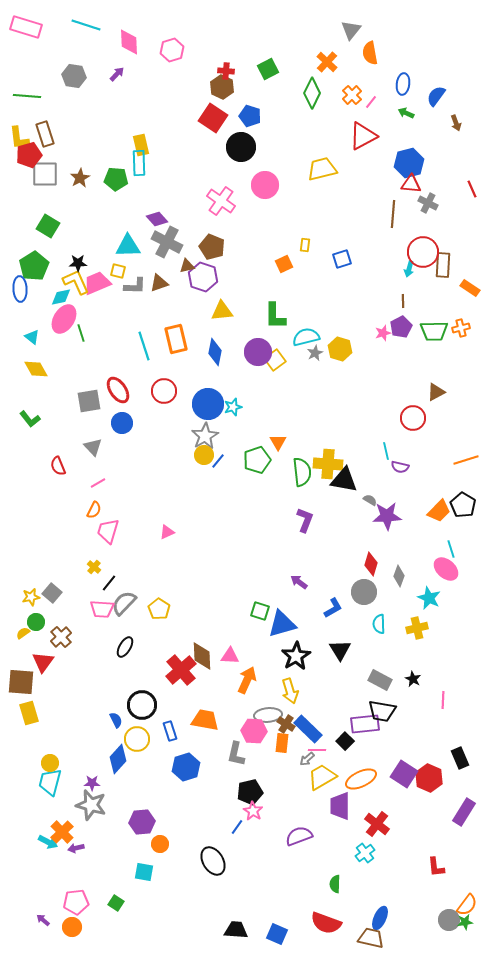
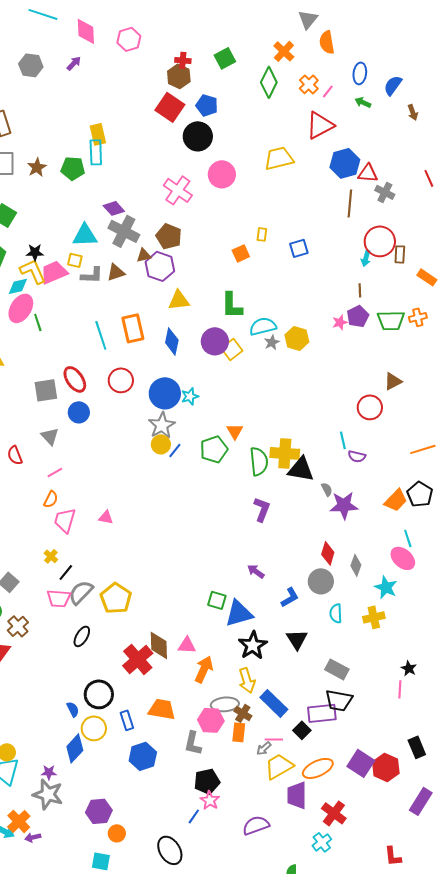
blue hexagon: (409, 163) -> (345, 163), moved
brown rectangle: (443, 265) -> (400, 254), size x0.7
gray semicircle: (370, 500) -> (327, 489), turned 32
pink triangle: (167, 532) -> (106, 517), moved, turned 35
yellow pentagon: (159, 609) -> (116, 598), size x1.4
black star: (413, 679) -> (409, 668), moved
blue rectangle: (308, 729) -> (274, 703), moved

